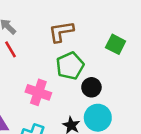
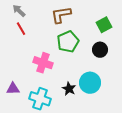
green square: (116, 44) -> (104, 25), turned 35
black circle: (91, 87) -> (100, 50), moved

